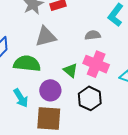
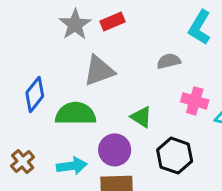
pink cross: (96, 64) -> (195, 101), moved, size x0.7
cyan arrow: (21, 98) -> (72, 166), turned -60

